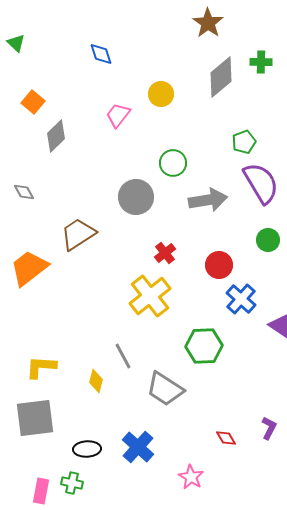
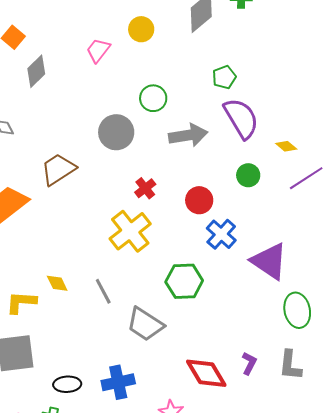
yellow diamond: (96, 381) -> (57, 283), moved, turned -40
red diamond: (226, 438) -> (206, 373), size x2.0
blue cross: (138, 447) -> (118, 382), turned 36

